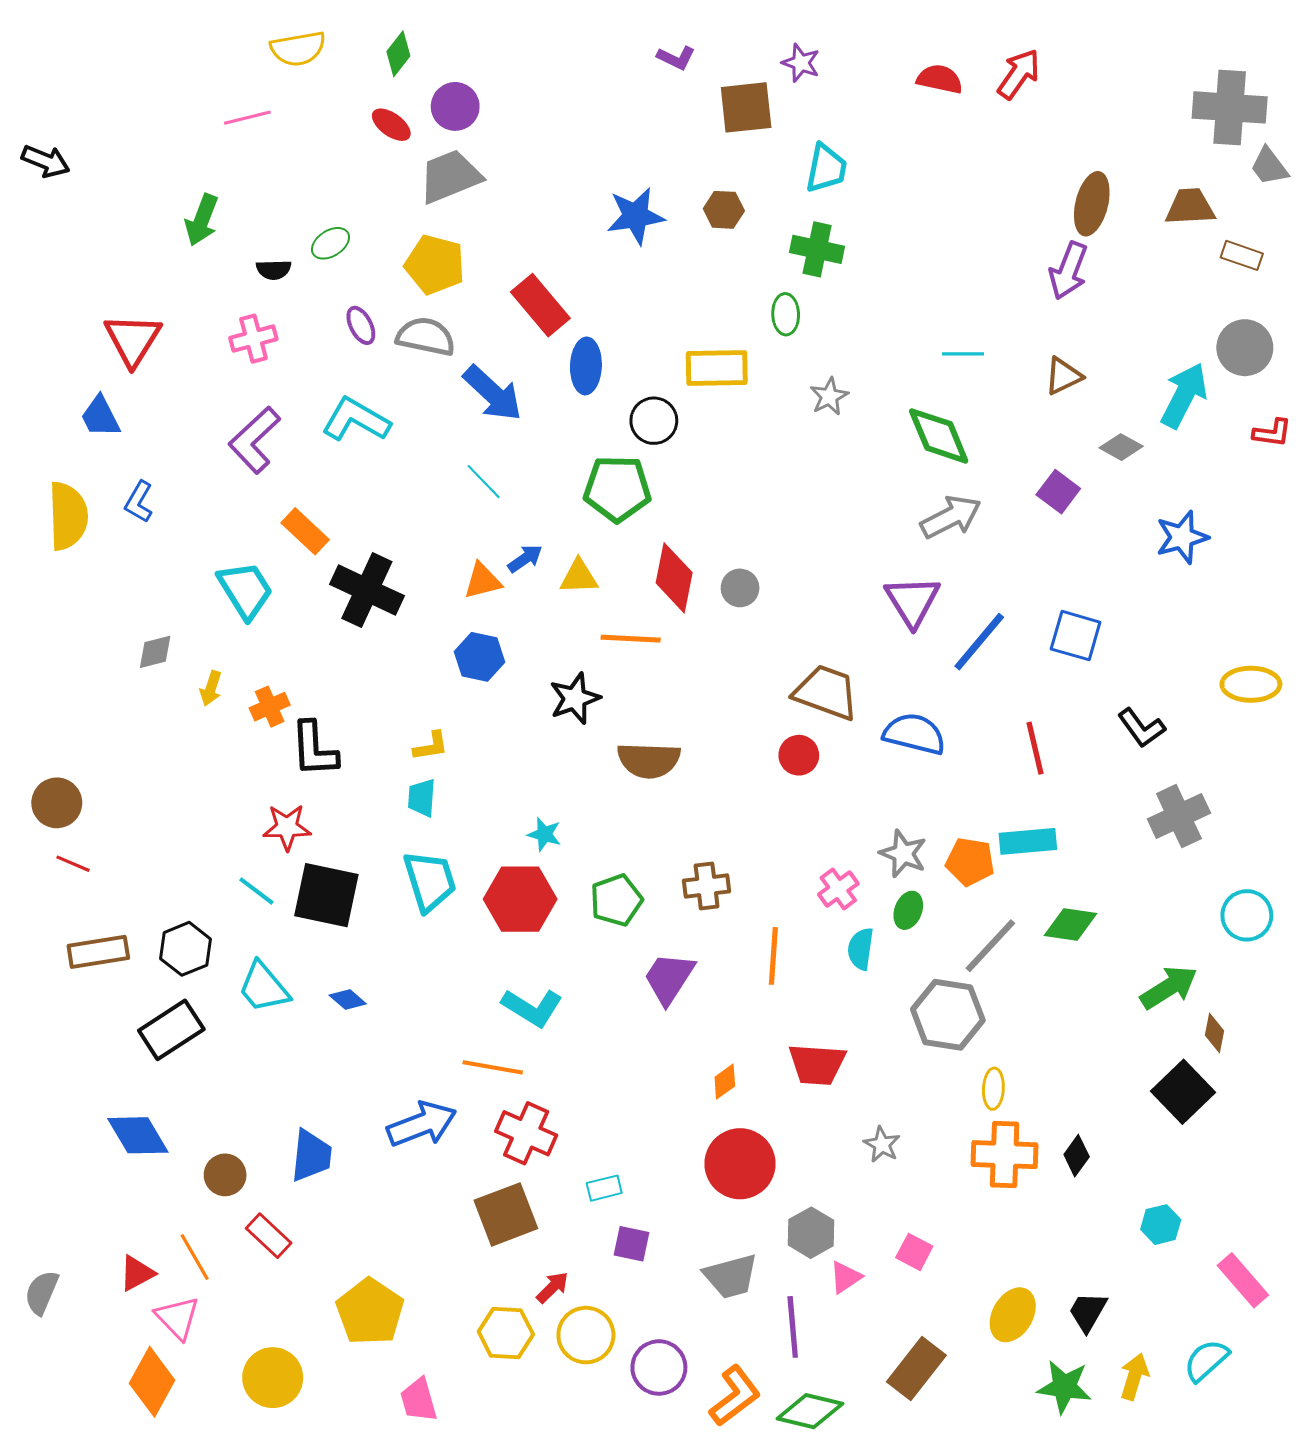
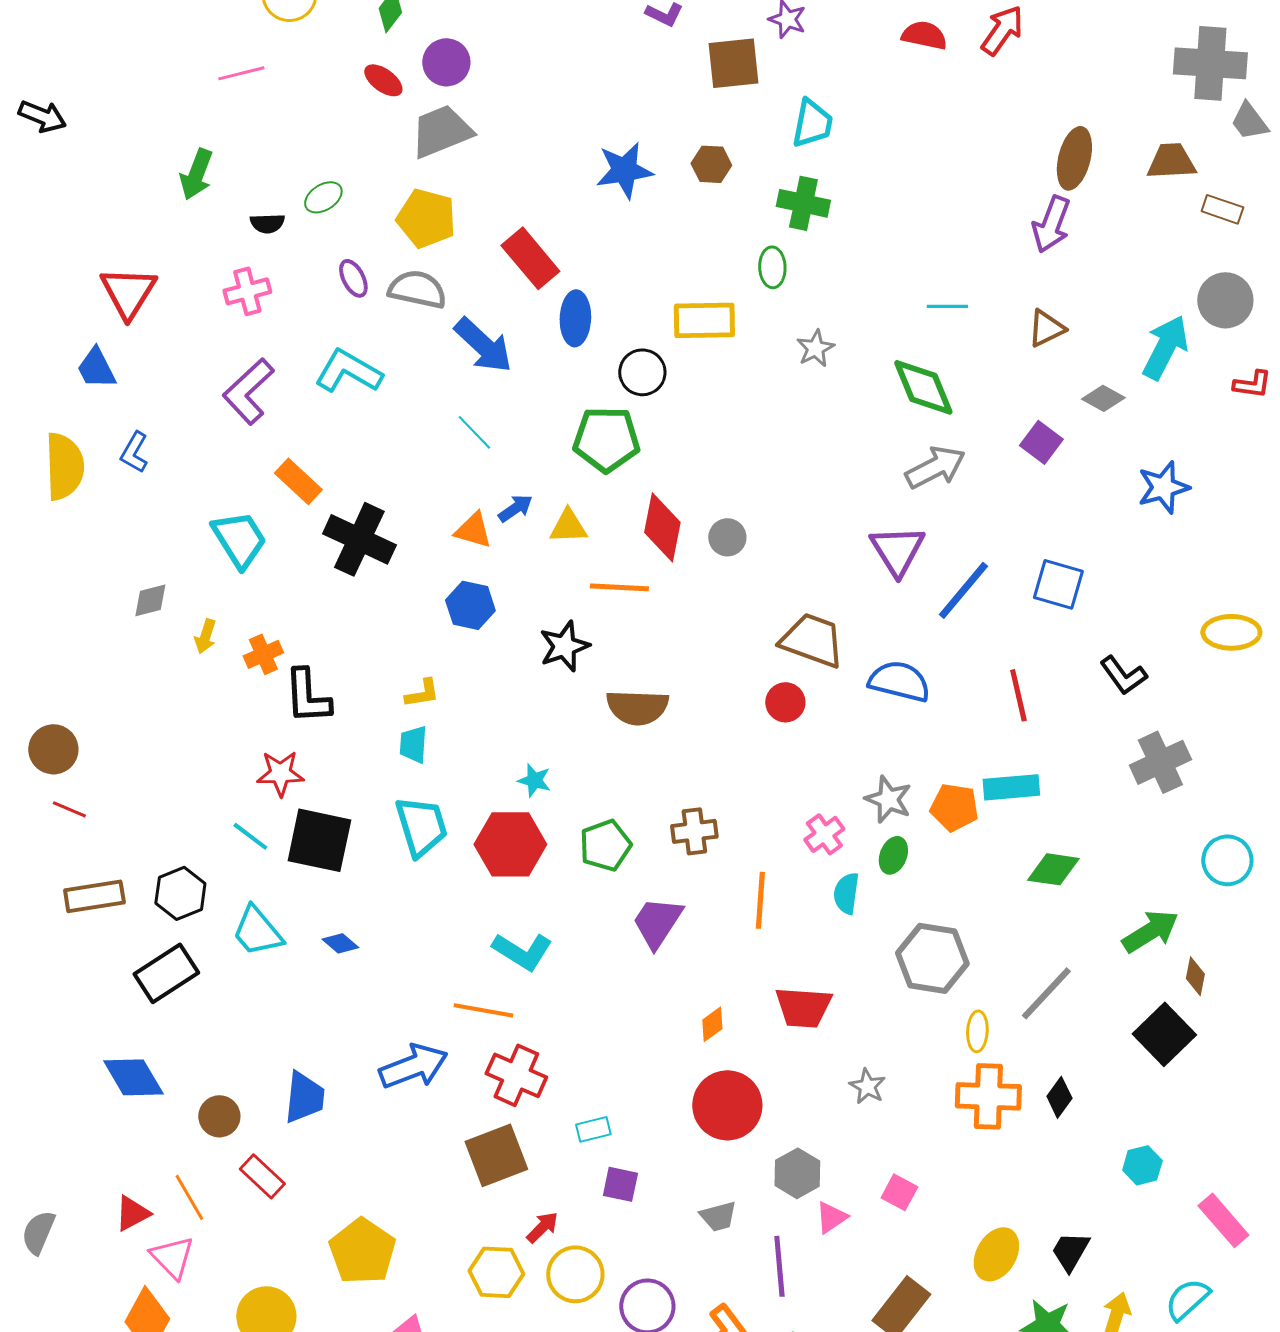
orange triangle: (483, 581) -> (473, 530), turned 30
gray line: (990, 946) -> (1046, 993), moved
gray trapezoid: (731, 1276) -> (718, 1216), size x0.7

